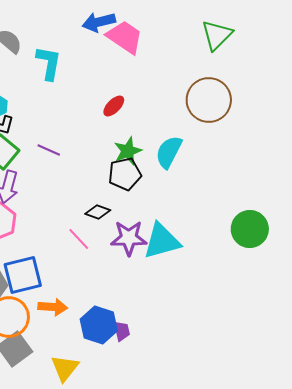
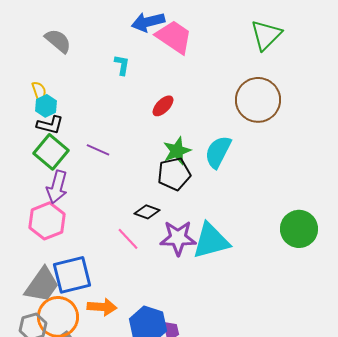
cyan L-shape: (49, 63) -> (122, 65), moved, size x0.6

